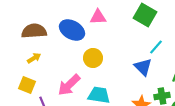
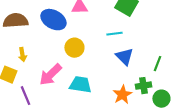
cyan line: (156, 47) -> (114, 34), moved, turned 42
yellow arrow: (34, 58) -> (22, 55), moved, turned 112

